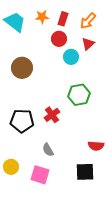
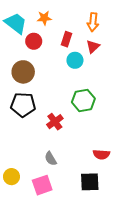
red rectangle: (63, 19) -> (66, 39), moved
orange arrow: (88, 21) -> (93, 22), turned -36
red circle: (59, 39) -> (34, 41), moved
black pentagon: (22, 121) -> (23, 105), moved
pink square: (40, 175) -> (42, 185), turned -36

